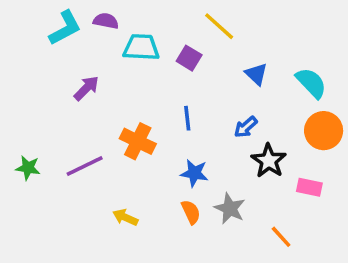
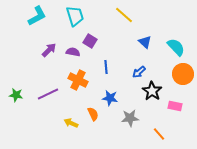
purple semicircle: (106, 21) -> (73, 52), moved
cyan trapezoid: (141, 47) -> (75, 16), moved, turned 70
purple square: (189, 58) -> (90, 41), moved
gray star: (230, 208) -> (130, 118), turned -30
orange semicircle: (191, 212) -> (93, 114), moved

